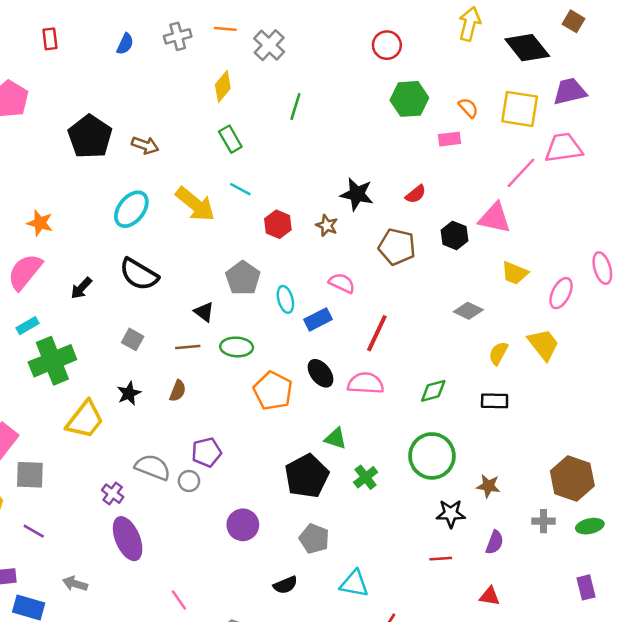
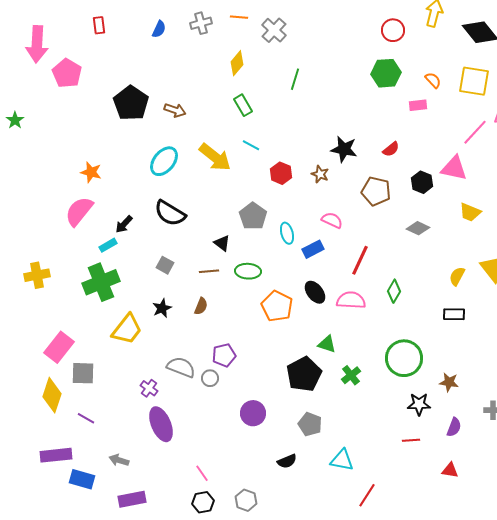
red circle: (387, 45) -> (393, 30), moved
gray diamond: (468, 311) -> (418, 228), moved
cyan rectangle: (27, 326) -> (108, 245), moved
green diamond: (433, 391) -> (394, 291), moved, turned -45

